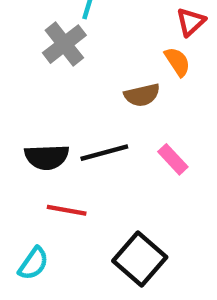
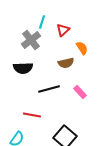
red triangle: (191, 22) -> (63, 30), moved
black semicircle: (47, 157) -> (23, 68), moved

